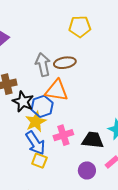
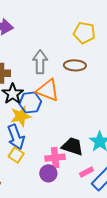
brown ellipse: (65, 63) -> (75, 65), moved
pink cross: (63, 135) -> (55, 158), moved
purple circle: (87, 170) -> (48, 173), moved

